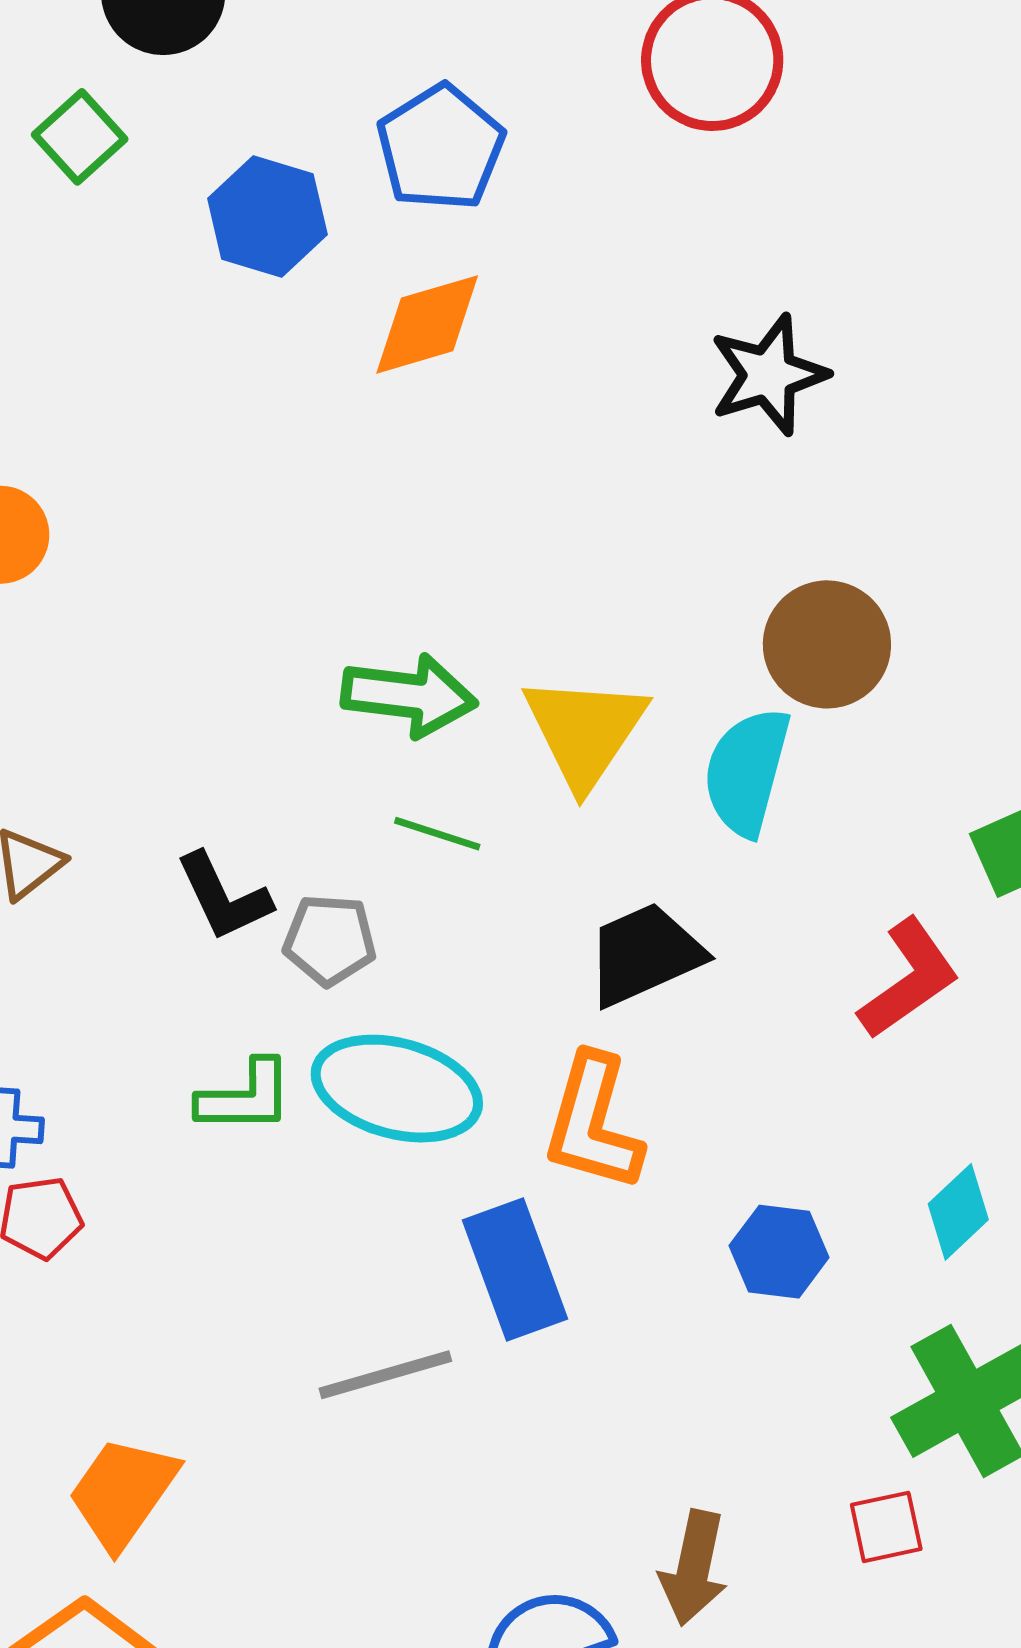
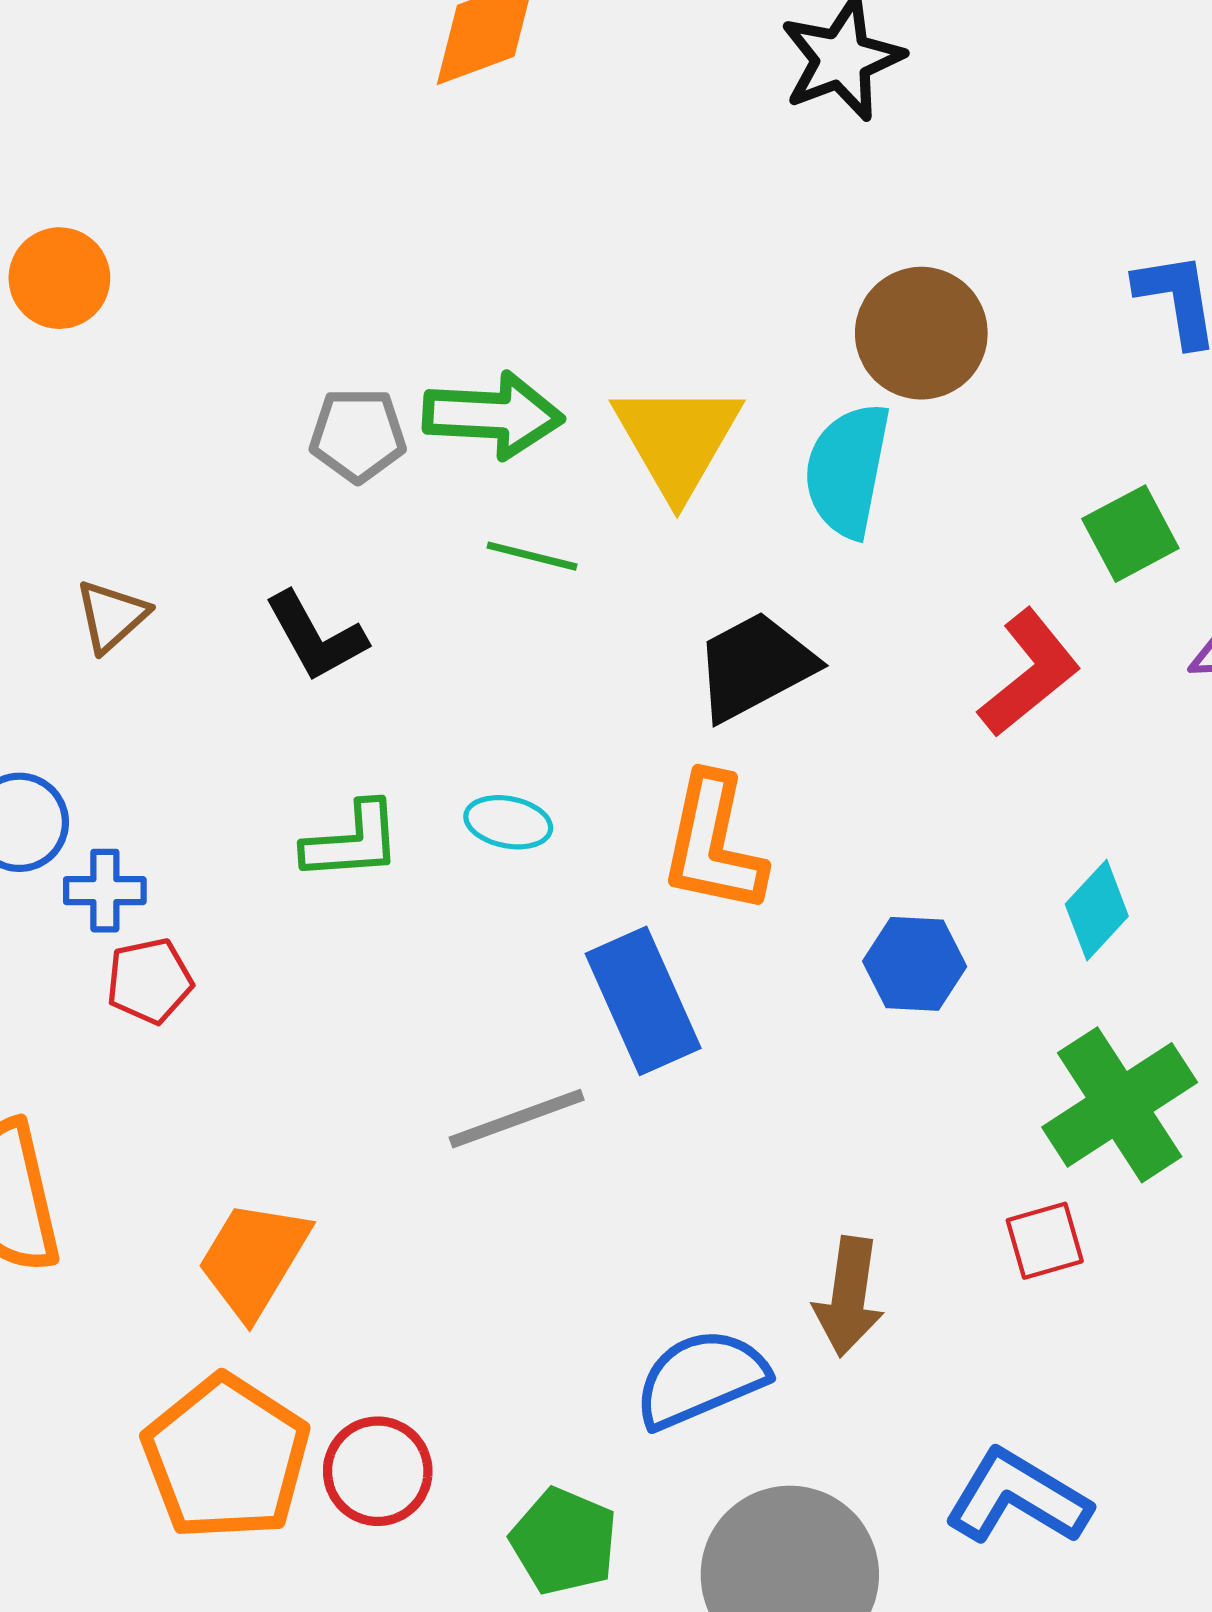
gray pentagon: (330, 940) -> (358, 435), moved
cyan ellipse: (397, 1089) -> (508, 822), size x0.5

